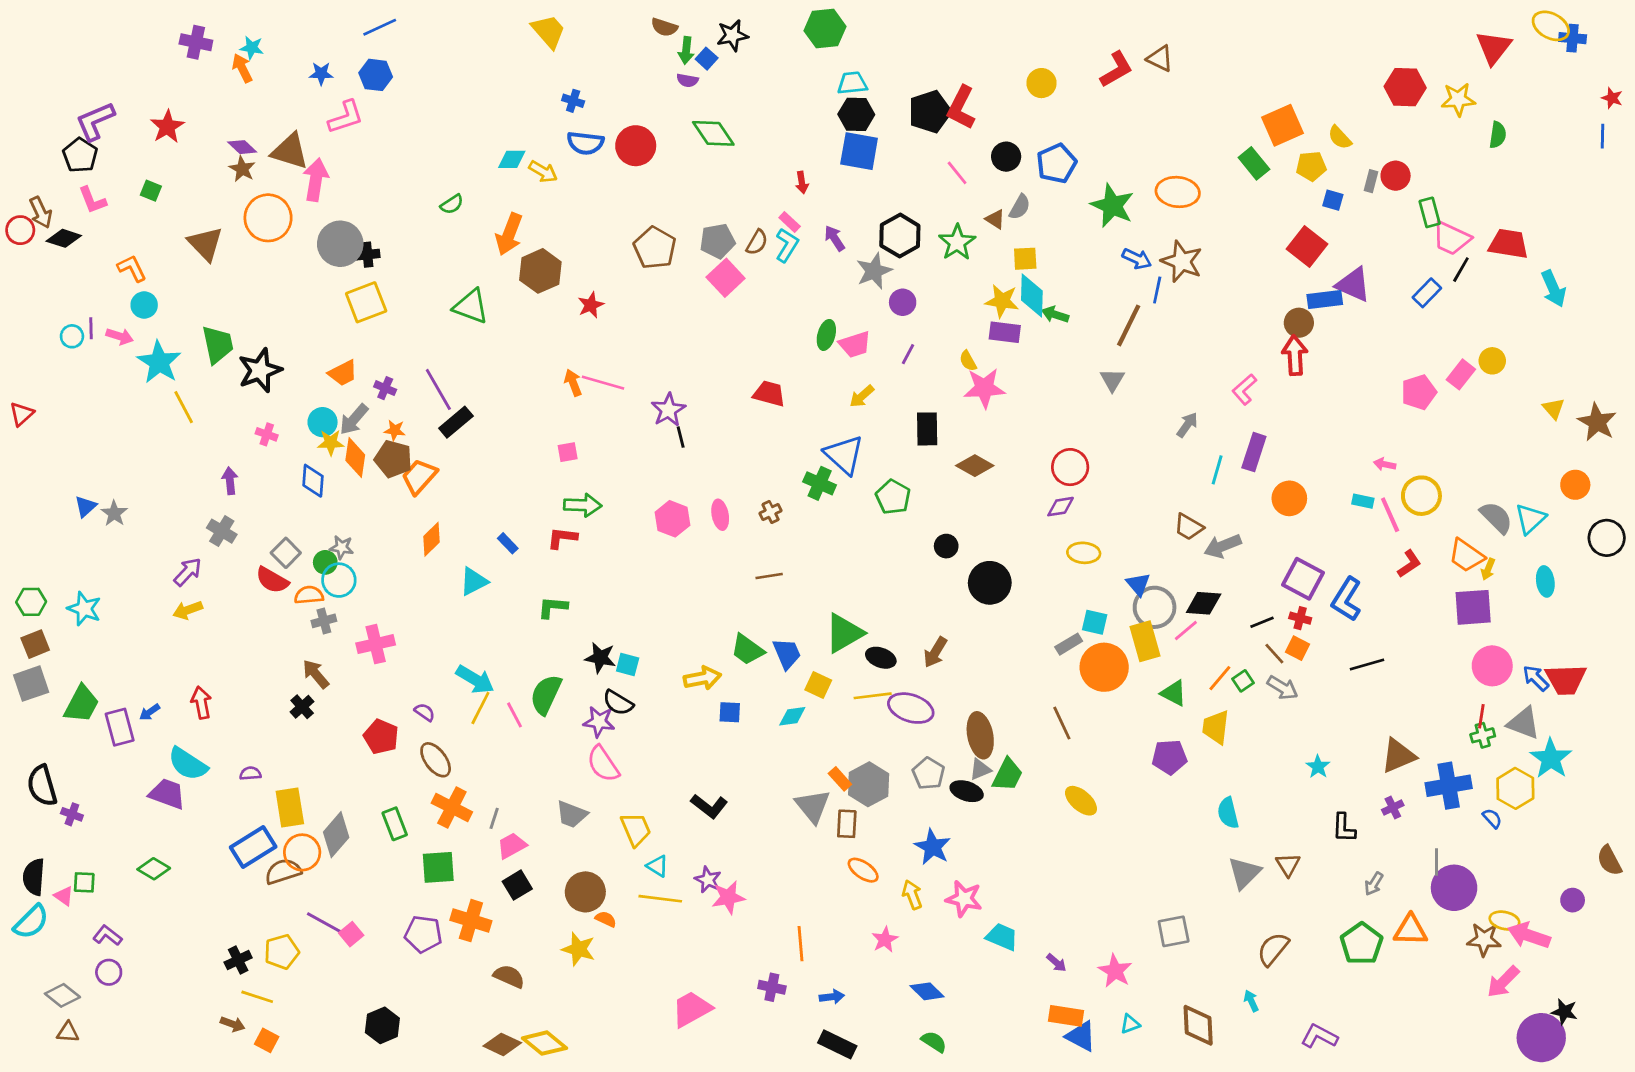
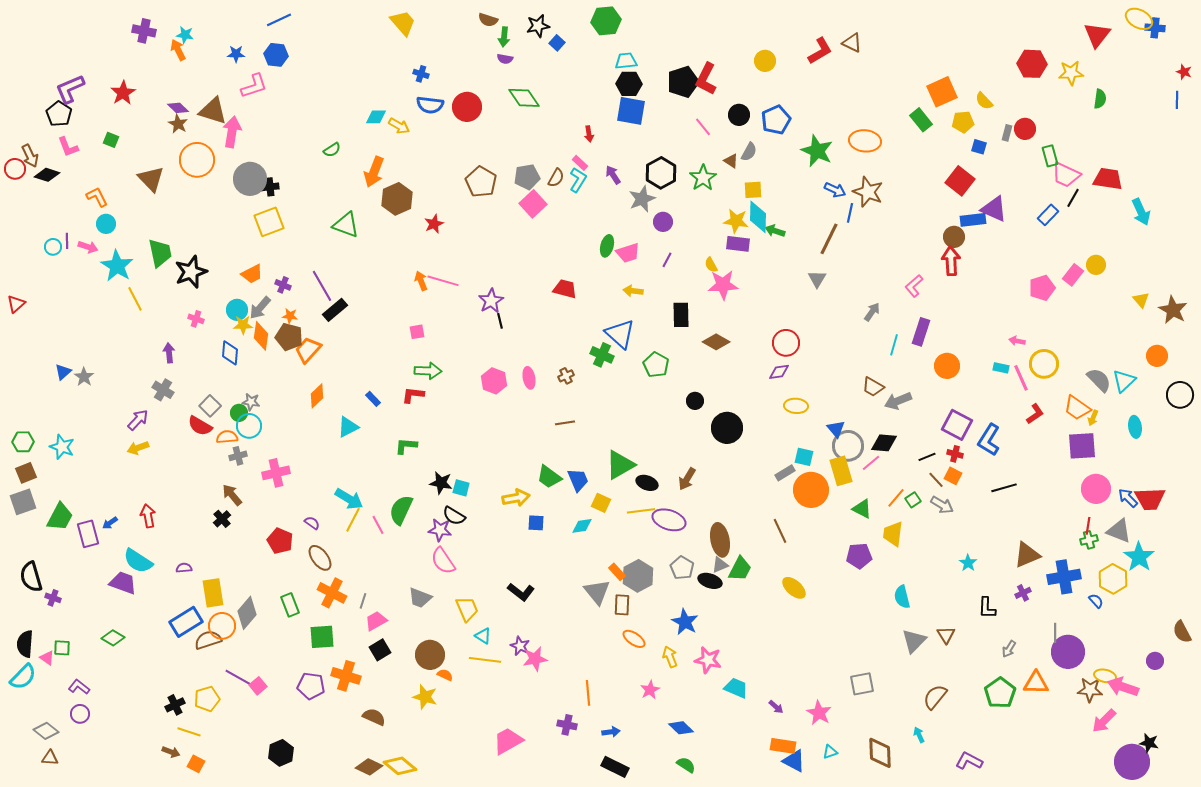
blue square: (707, 59) -> (557, 43), moved
yellow arrow: (862, 396) -> (633, 291), turned 48

